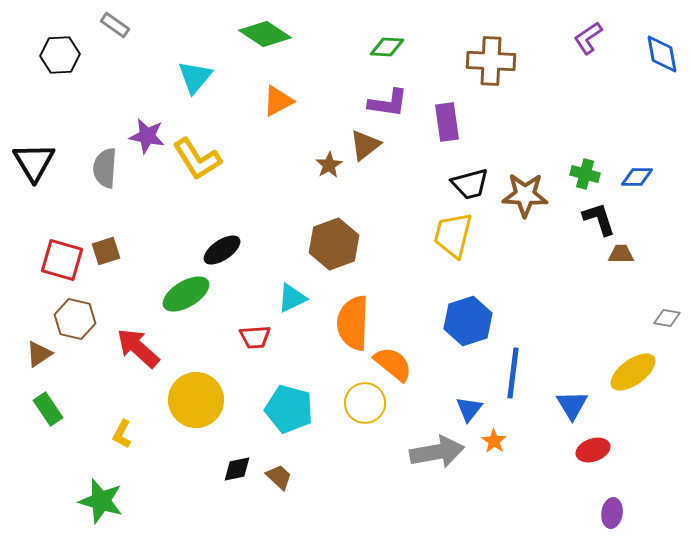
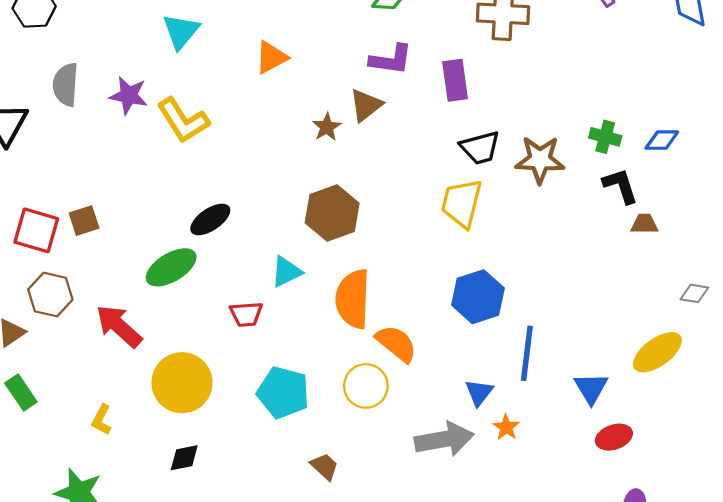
gray semicircle: (105, 168) -> (66, 85), moved
black diamond: (237, 469) -> (184, 458), moved
brown trapezoid: (279, 477) -> (325, 466), moved

